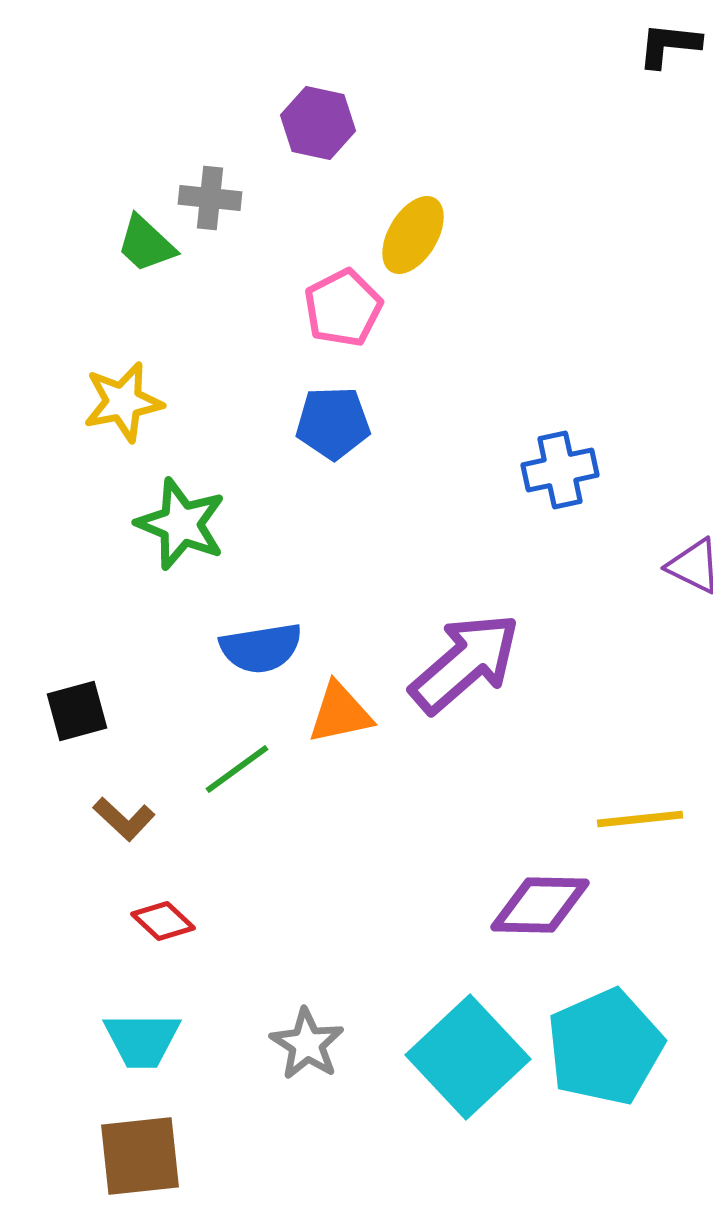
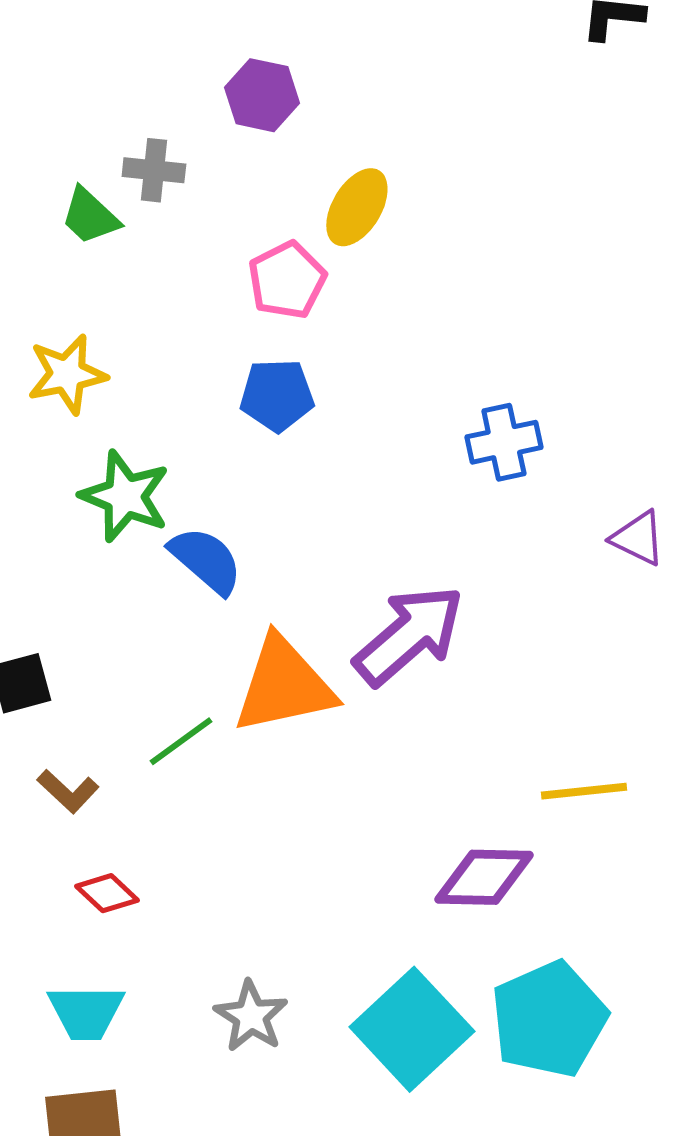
blue semicircle: (261, 648) -> (206, 560), moved, turned -130
orange triangle: (340, 713) -> (284, 685), size x1.6

